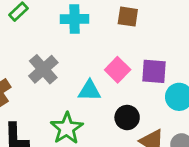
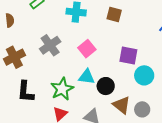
pink square: (118, 70) -> (87, 49), moved
cyan triangle: (89, 91) -> (87, 77), moved

